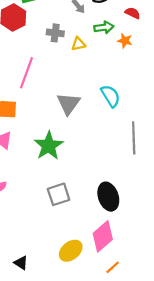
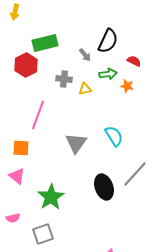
gray line: (134, 138) -> (135, 174), turned 44
green star: (49, 146) -> (51, 197), moved
gray square: (59, 194) -> (43, 234), moved
black ellipse: (108, 197) -> (104, 187), moved

